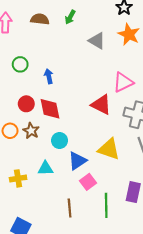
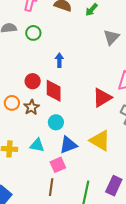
gray triangle: (97, 41) -> (111, 37), turned 30
green circle: (20, 64) -> (33, 33), moved
red triangle: (101, 105) -> (102, 98), turned 50
pink square: (88, 182) -> (58, 165), moved

